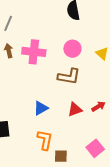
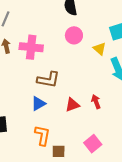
pink circle: (72, 49) -> (74, 35), moved
brown L-shape: (69, 76) -> (48, 80), moved
red arrow: (98, 106) -> (96, 102), turned -80

